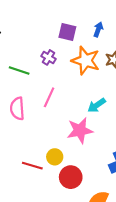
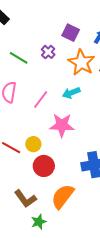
pink line: (49, 97) -> (41, 100), moved
cyan arrow: (97, 105) -> (71, 93), moved

